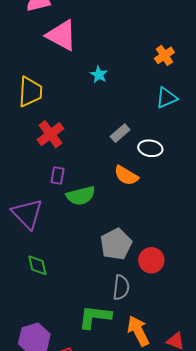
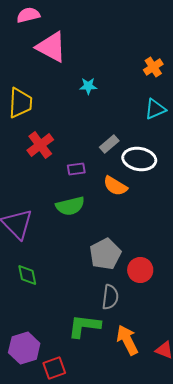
cyan star: (99, 75) -> (88, 86), turned -30
white ellipse: (150, 148) -> (139, 159), size x1.4
purple rectangle: (58, 176) -> (76, 169), moved, turned 72

